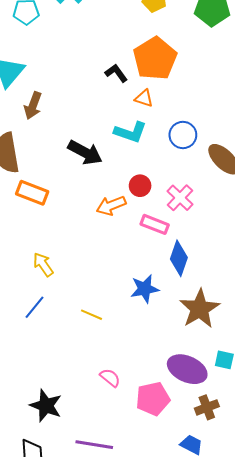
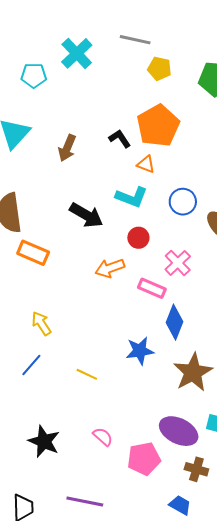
brown arrow: (33, 106) -> (67, 148), moved
red circle: (140, 186) -> (138, 238), moved
black star: (46, 406) -> (44, 441), moved
brown cross: (207, 407) -> (196, 469), turned 35

